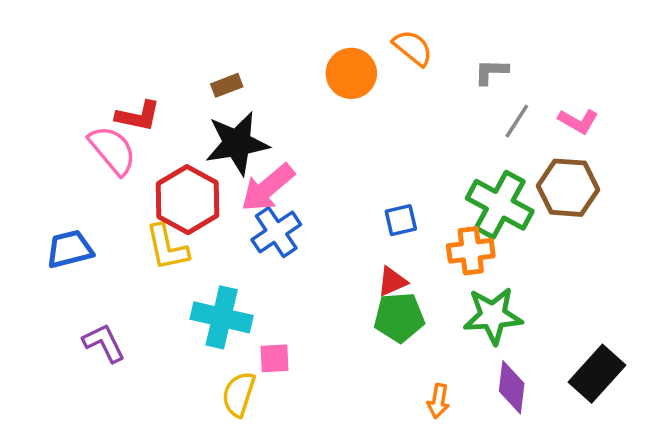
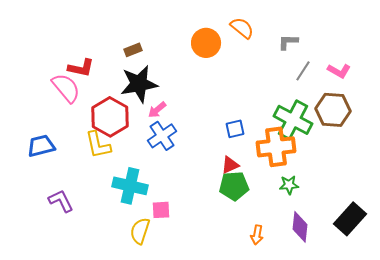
pink arrow: (268, 188) -> (157, 110), size x0.6
orange cross: (471, 251) -> (276, 147), size x1.4
green star: (493, 316) -> (289, 185), size x0.6

